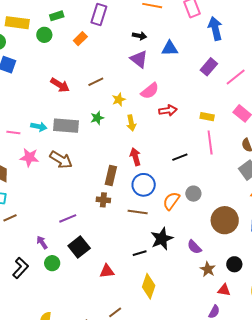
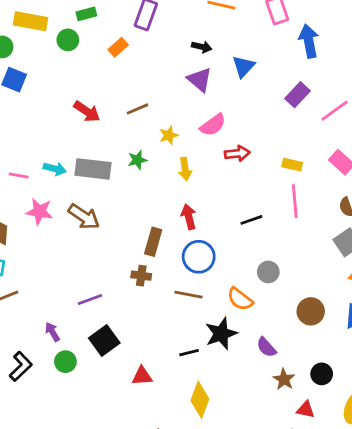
blue triangle: (170, 48) -> (243, 66), turned -48
orange semicircle: (171, 201) -> (240, 299), moved, turned -90
brown circle: (225, 220) -> (311, 311), size x0.7

